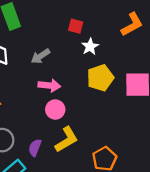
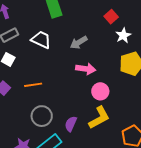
red square: (76, 26) -> (111, 17), turned 32
pink circle: (55, 110) -> (100, 91), moved

